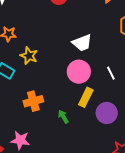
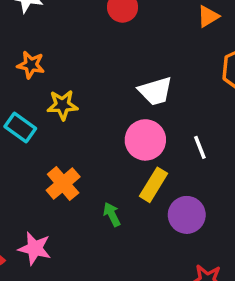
yellow star: (29, 56) -> (62, 105), turned -30
orange cross: (33, 101) -> (63, 184), turned -30

